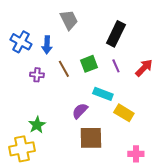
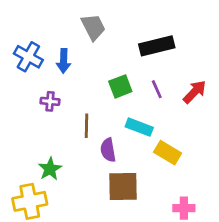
black rectangle: (116, 34) -> (157, 46), turned 50
brown line: (64, 69) -> (86, 126), moved, turned 30
purple semicircle: (80, 111) -> (108, 150), turned -54

